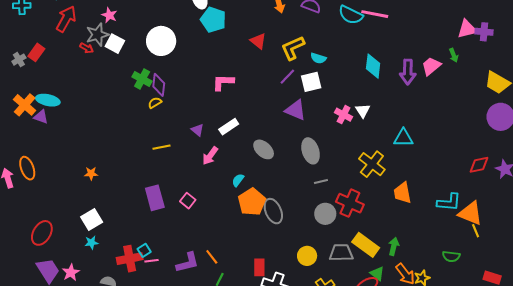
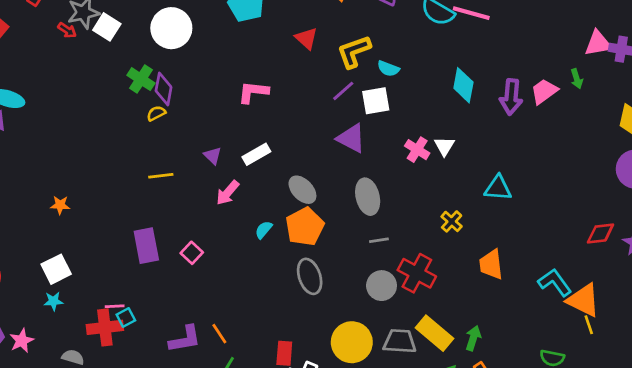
yellow cross: (372, 164) -> (452, 221), size x0.6
orange pentagon: (252, 202) -> (305, 227), moved
cyan L-shape: (449, 202) -> (555, 282), turned -135
yellow circle: (307, 256) -> (352, 342), size x1.5
pink line: (152, 261) -> (115, 306), moved

